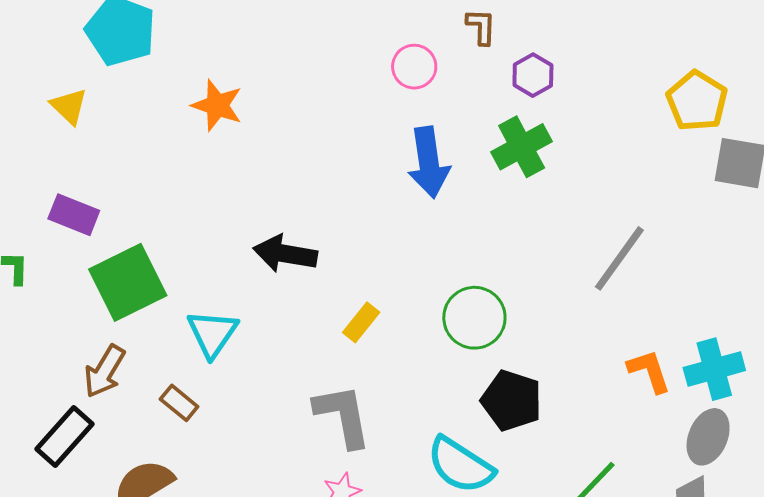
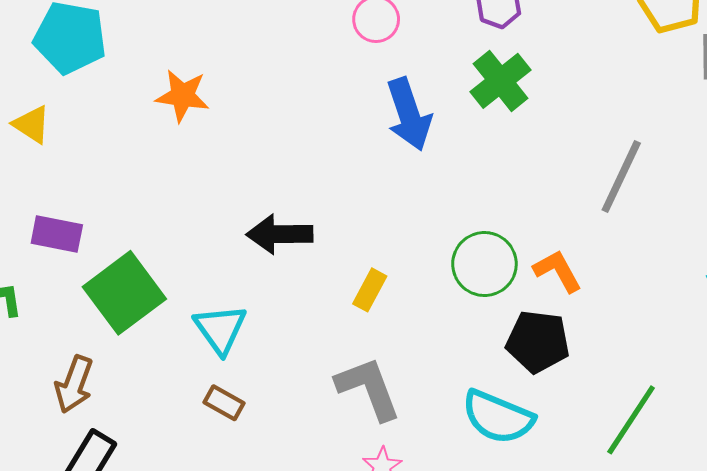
brown arrow: (105, 371) -> (74, 384), moved
orange L-shape: (649, 371) -> (558, 271), moved
brown rectangle: (179, 403) -> (224, 403), moved

